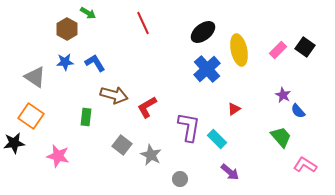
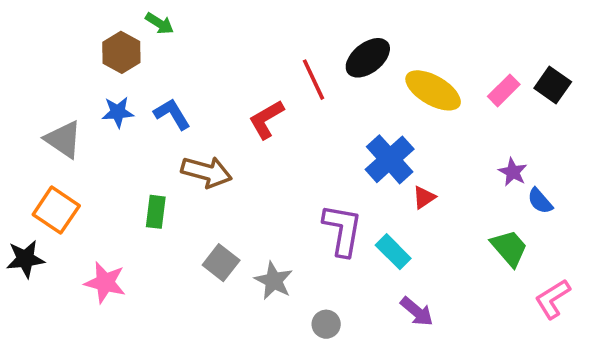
red line: (143, 23) -> (313, 80), moved
yellow ellipse: (239, 50) -> (433, 90), turned -48
blue cross: (207, 69) -> (390, 159), moved
red L-shape: (147, 107) -> (266, 119), moved
pink L-shape: (305, 165) -> (553, 299), turned -65

